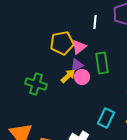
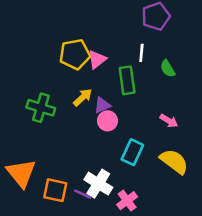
white line: (95, 22) -> (141, 53), moved
purple triangle: (77, 65) -> (102, 105), moved
pink circle: (82, 77) -> (107, 121), moved

